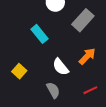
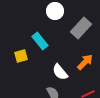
yellow square: (19, 71) -> (21, 56), moved, turned 32

